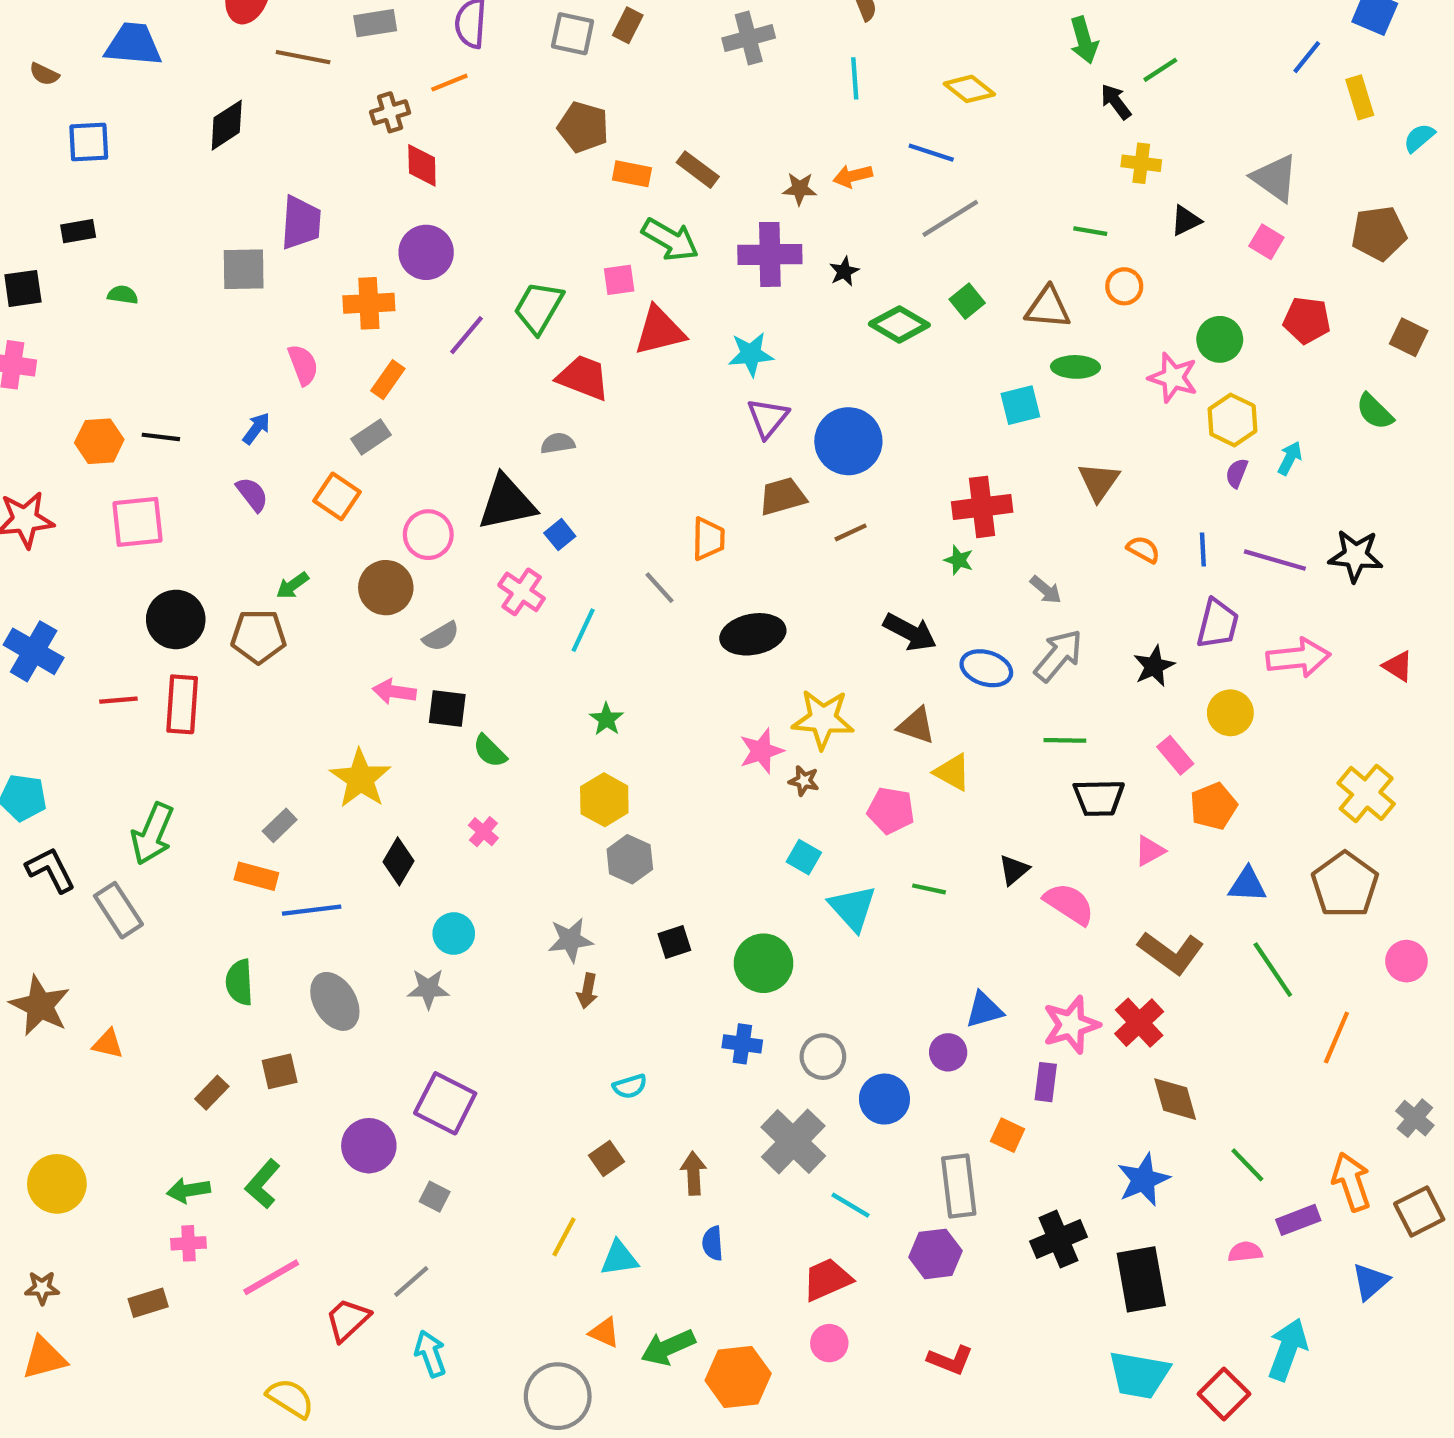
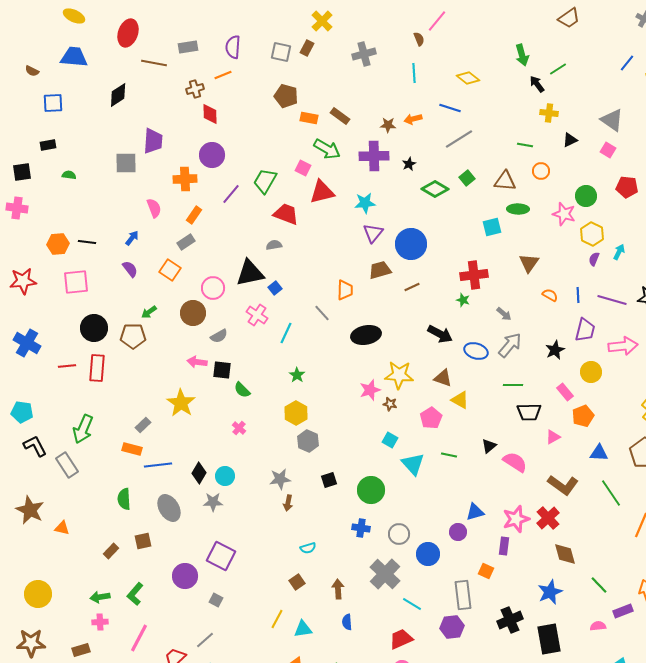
pink square: (619, 280) -> (303, 168), turned 35
pink pentagon: (891, 810) -> (431, 418), turned 30
black diamond: (399, 861) -> (199, 473), moved
pink line: (271, 1277) -> (139, 638), turned -32
brown star: (42, 1288) -> (31, 643), size x1.8

